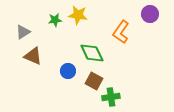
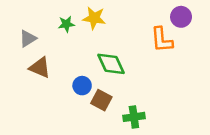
orange L-shape: (121, 32) -> (162, 40), moved, turned -40
brown square: (94, 81) -> (101, 100), moved

